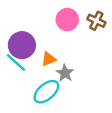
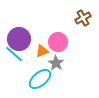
pink circle: (67, 20) -> (58, 42), moved
brown cross: (96, 21) -> (83, 18), turned 35

